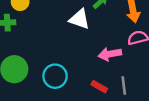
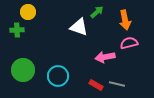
gray line: (124, 85) -> (117, 84), turned -70

